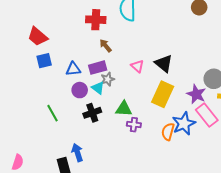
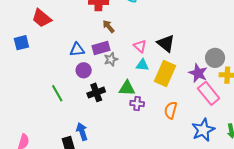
blue square: (44, 61) -> (21, 43), moved
cyan triangle: (98, 88) -> (142, 65), moved, turned -32
blue star: (184, 124) -> (203, 130), moved

